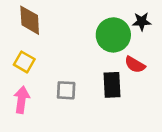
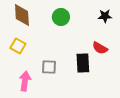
green circle: (113, 35) -> (61, 17), moved, size x0.7
pink arrow: (22, 100) -> (25, 81), moved

